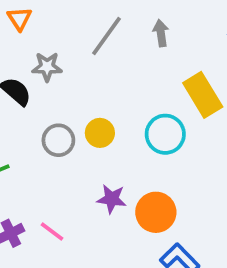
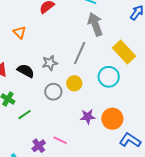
gray arrow: (161, 33) -> (95, 24), size x1.6
gray line: (106, 36) -> (80, 53), moved
gray star: (47, 67) -> (50, 63), moved

